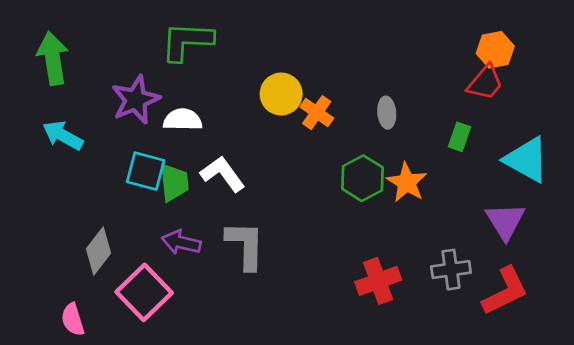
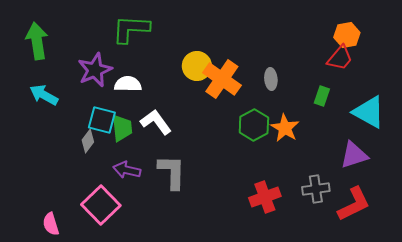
orange cross: (317, 113) -> (222, 79), size x1.6
purple triangle: (505, 221) -> (354, 155), turned 44
gray diamond: (98, 251) -> (88, 141), moved, size x0.7

